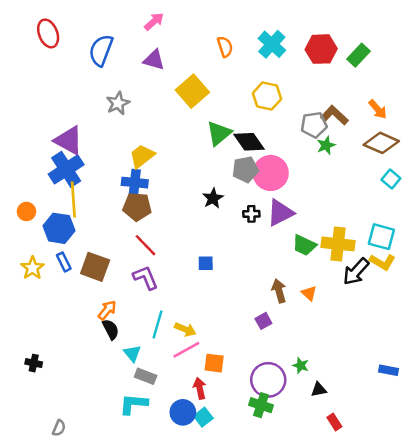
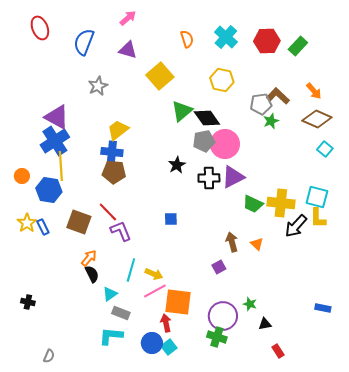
black cross: (251, 214) -> (209, 178), size x1.5
red line: (146, 245) -> (108, 212), moved
blue rectangle: (64, 262) -> (43, 227), moved
yellow L-shape: (382, 262) -> (318, 218), turned 60
cyan triangle: (132, 353) -> (110, 294), turned 35
orange square: (214, 363) -> (178, 302), size x1.6

